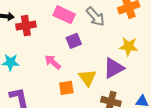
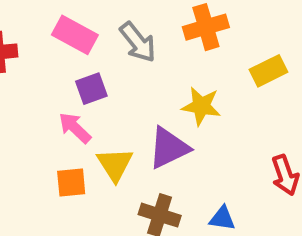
pink arrow: (53, 62) -> (75, 128), moved

